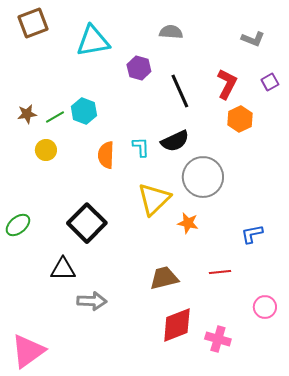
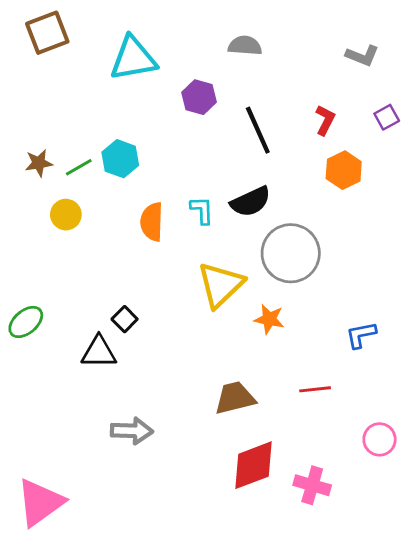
red L-shape: (227, 84) -> (325, 120), size x0.7
black square: (87, 223) -> (125, 319), size x0.5
black triangle: (63, 269) -> (99, 352), moved

